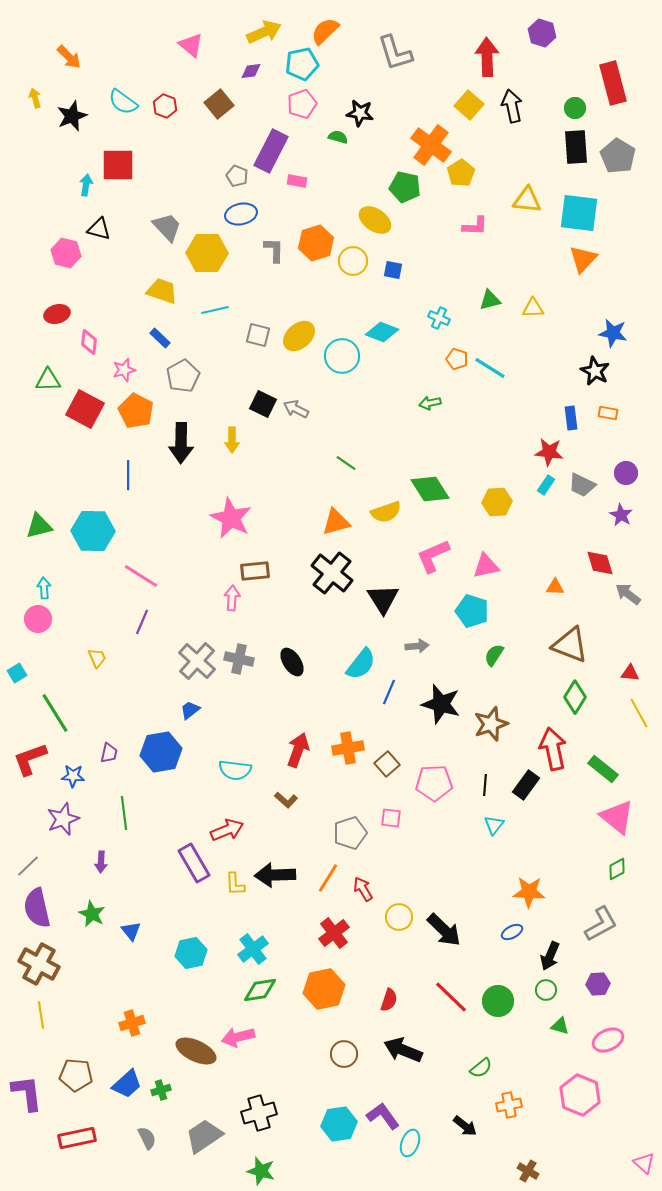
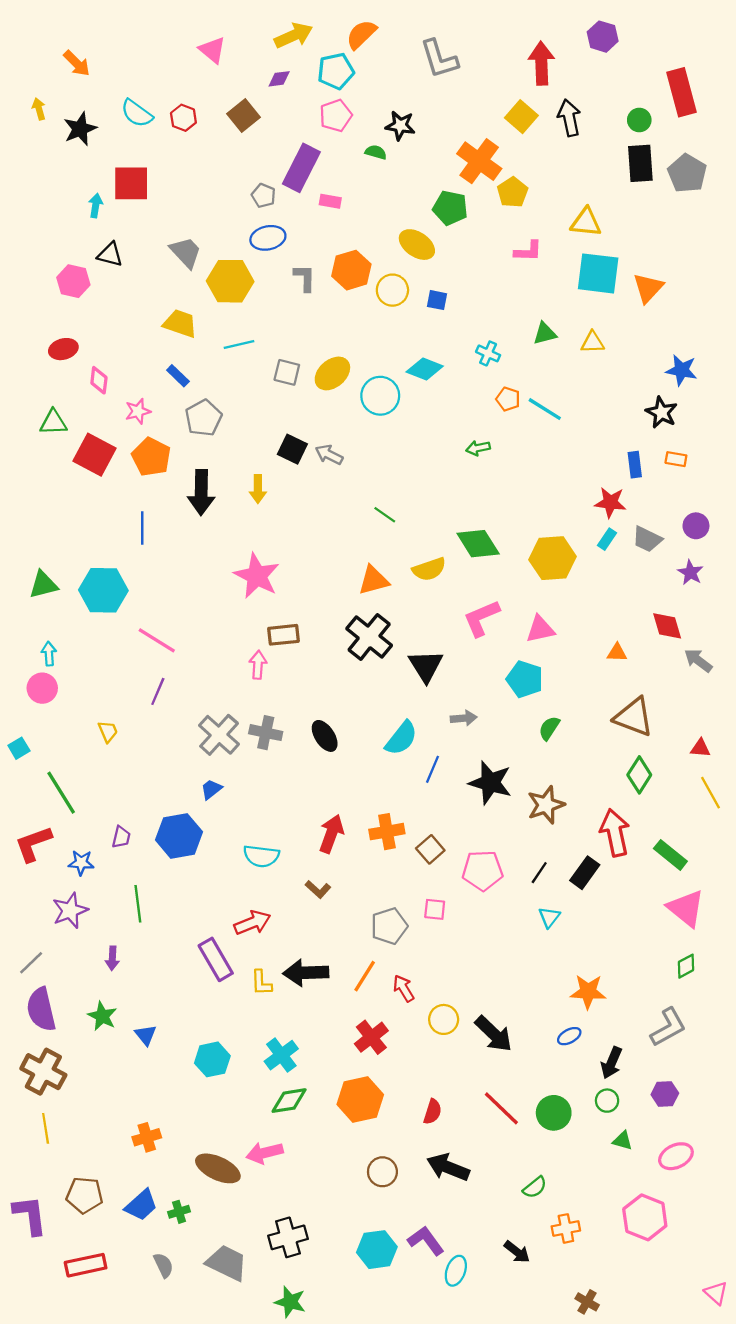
cyan square: (579, 213) -> (598, 273), moved
yellow hexagon: (497, 502) -> (553, 558), size x1.4
black line: (485, 785) -> (539, 873), turned 30
gray trapezoid: (204, 1136) -> (227, 1263), turned 60

